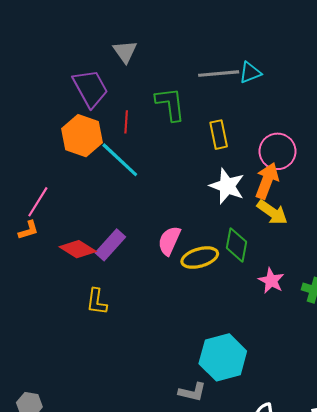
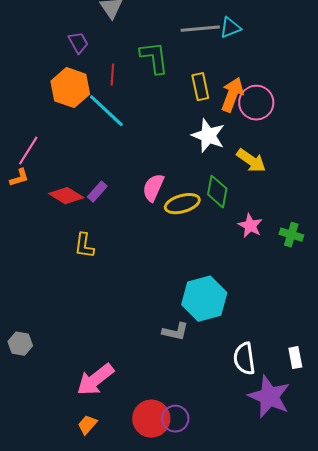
purple trapezoid: (90, 88) -> (78, 43), size x0.6
orange arrow: (267, 181) -> (232, 95), moved
purple rectangle: (110, 245) -> (97, 192), size x0.7

